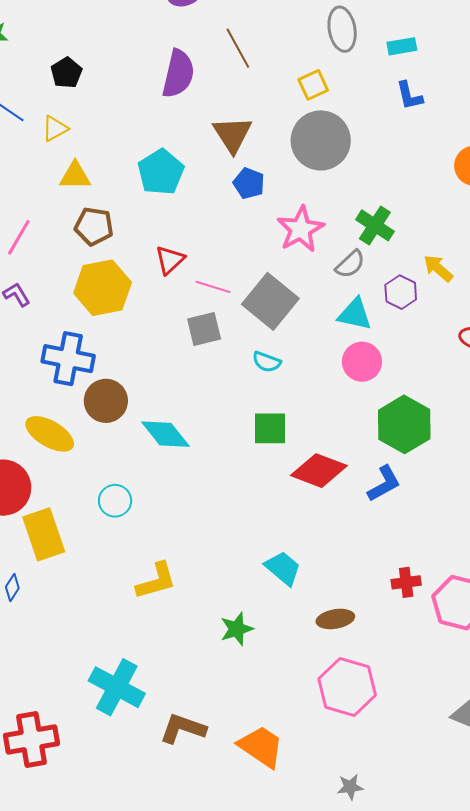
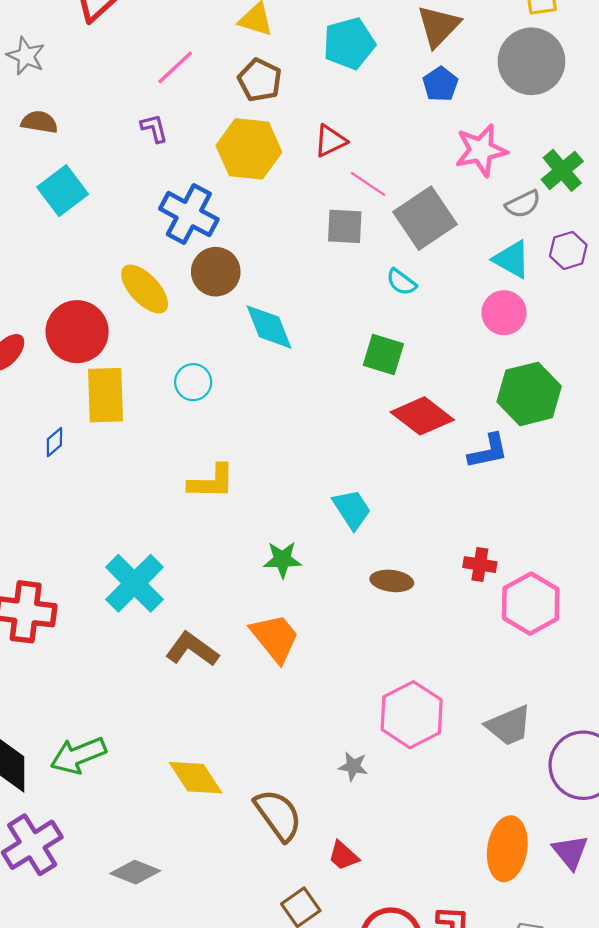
pink hexagon: (347, 687) -> (412, 715), moved
orange trapezoid: (261, 746) -> (275, 638), moved

